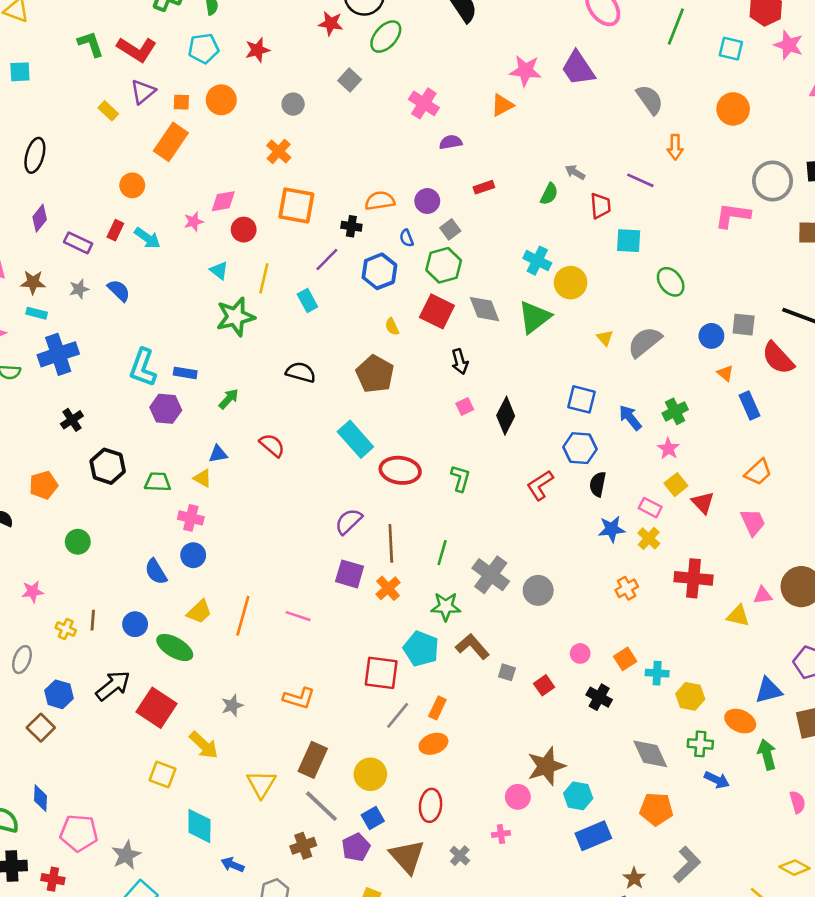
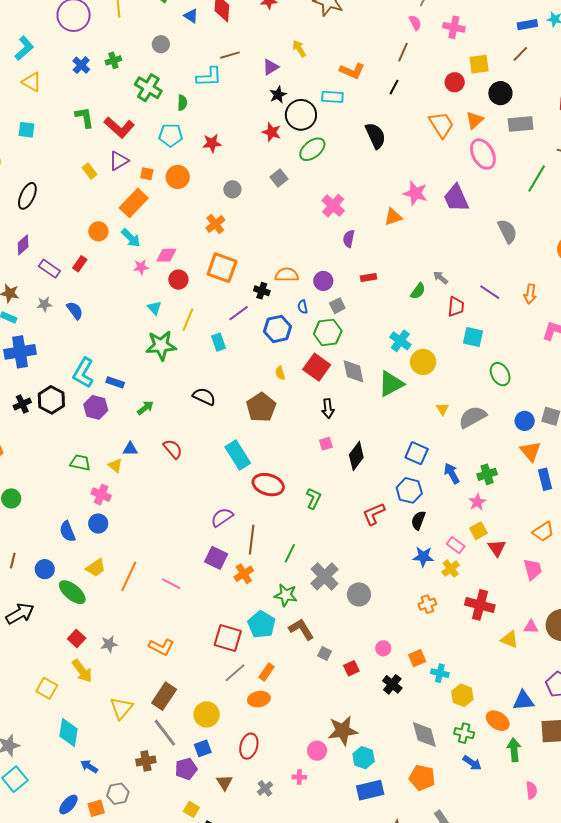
purple semicircle: (451, 142) -> (349, 239), turned -78
orange arrow: (675, 147) -> (530, 294), moved
cyan arrow: (147, 238) -> (131, 238), moved
orange triangle: (725, 373) -> (531, 451), size x1.6
black hexagon: (108, 466) -> (51, 400), moved
red square: (156, 708) -> (77, 638), moved, size x0.6
brown triangle: (407, 857) -> (224, 782), size x0.6

